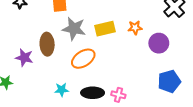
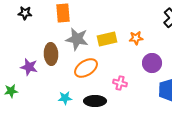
purple circle: (159, 43) -> (152, 63), moved
pink cross: (118, 95) -> (120, 83), moved

